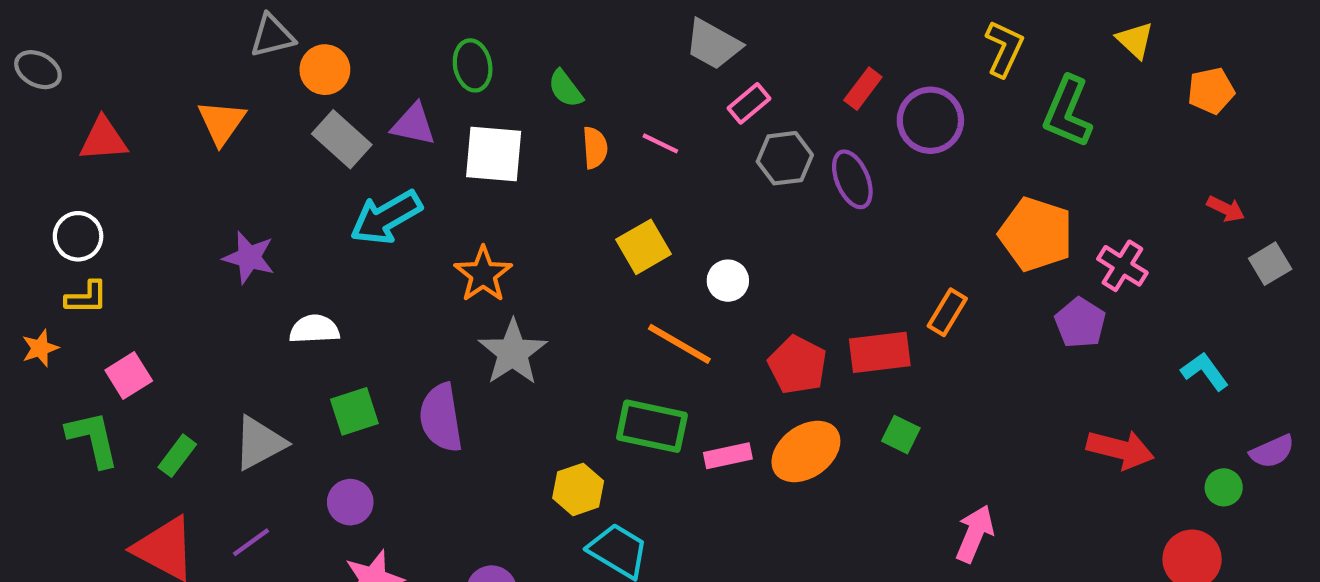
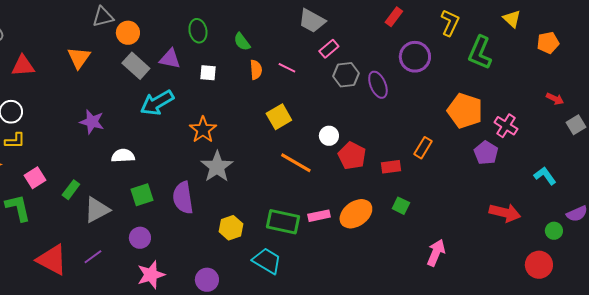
red rectangle: (863, 89) -> (394, 17), moved
white square: (494, 154) -> (208, 73), size x0.6
white circle: (728, 281) -> (329, 136), moved
red rectangle: (880, 352) -> (391, 167), size x0.7
red pentagon: (797, 365) -> (352, 156), moved
green rectangle: (652, 426) -> (283, 222), moved
green rectangle: (177, 456) -> (71, 190), moved
yellow hexagon: (578, 489) -> (231, 228), moved

